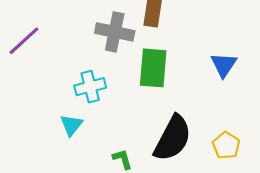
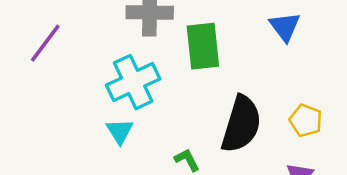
cyan cross: (90, 87) -> (133, 82), size x1.4

